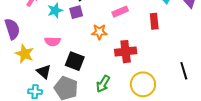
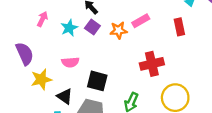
purple square: (76, 12) -> (92, 27), turned -32
orange star: (99, 32) -> (119, 30), moved
yellow star: (25, 54) -> (41, 79), turned -30

